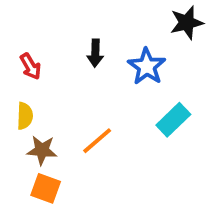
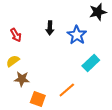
yellow semicircle: (25, 116) -> (13, 61), turned -128
orange line: (97, 141) -> (67, 90), moved
orange square: (46, 188) -> (38, 99), moved

